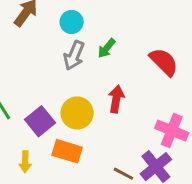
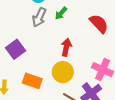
yellow circle: (77, 113) -> (63, 72), moved
purple square: (40, 121) -> (16, 49), moved

